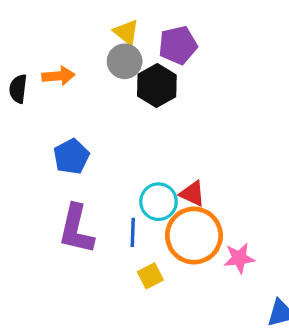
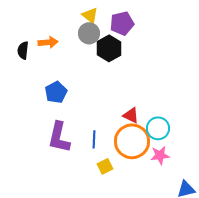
cyan circle: (158, 202) -> (158, 128), moved

